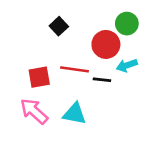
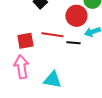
pink arrow: (34, 111) -> (21, 67), turned 40
cyan triangle: (75, 114) -> (52, 80), moved

